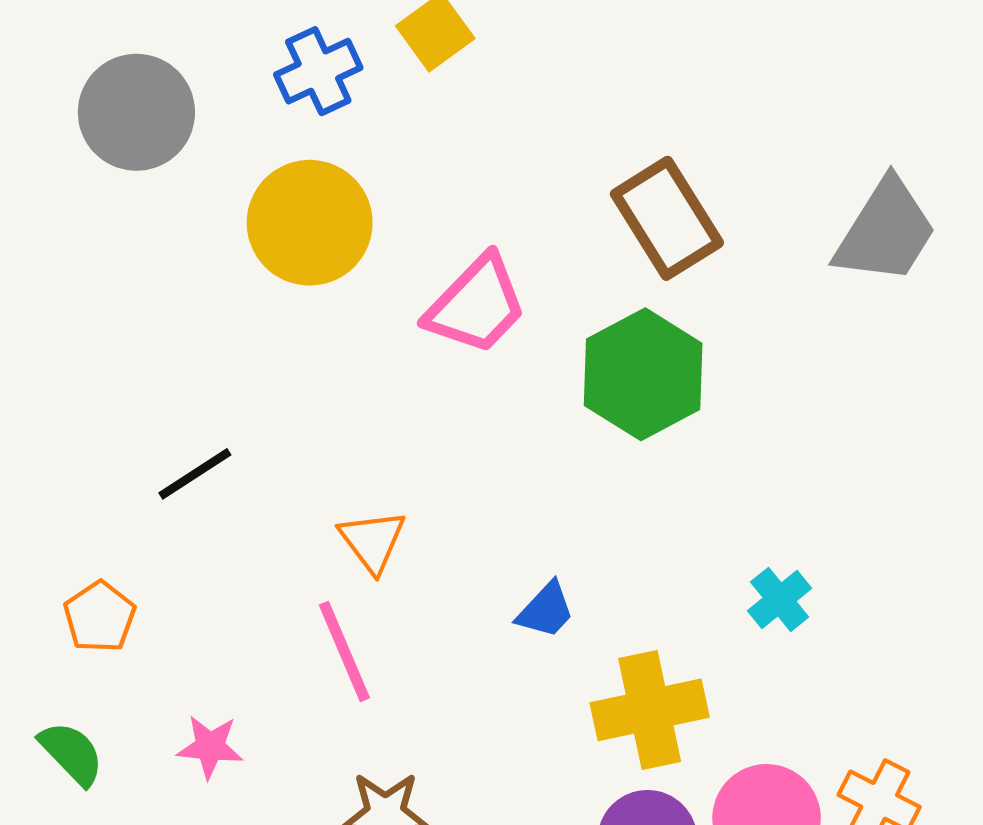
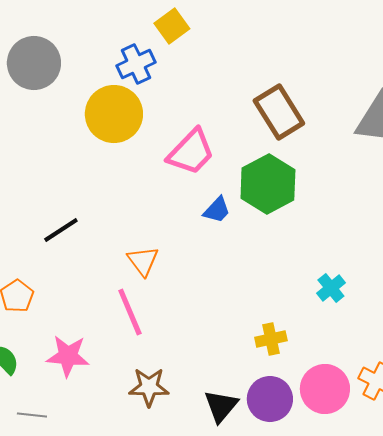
blue cross: (318, 71) -> (136, 64), moved
blue trapezoid: (546, 610) -> (217, 210), moved
yellow cross: (650, 710) -> (271, 339), size x0.6
pink star: (210, 747) -> (68, 356), size x1.4

